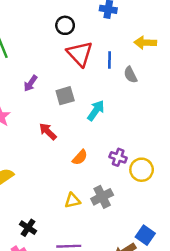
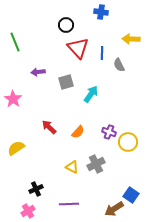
purple arrow: (31, 83) -> (38, 72), turned 48
red arrow: (48, 131) -> (49, 127), moved
yellow triangle: (72, 201) -> (72, 167), turned 40
black cross: (28, 228) -> (36, 189), turned 32

